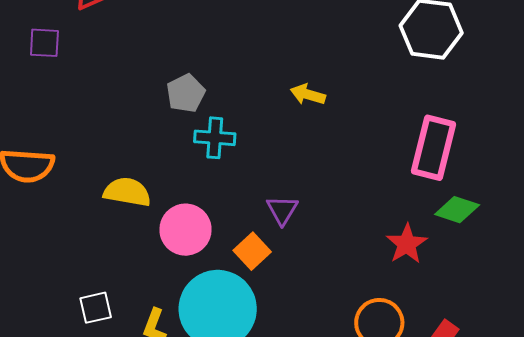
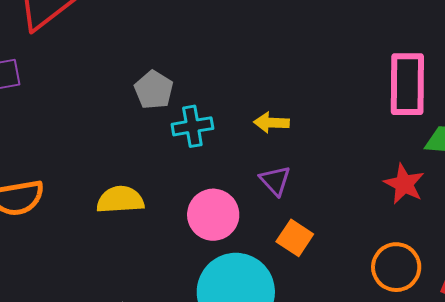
yellow arrow: (308, 94) -> (271, 123), moved
pink circle: (185, 230) -> (213, 215), moved
orange square: (252, 251) -> (295, 238), moved

